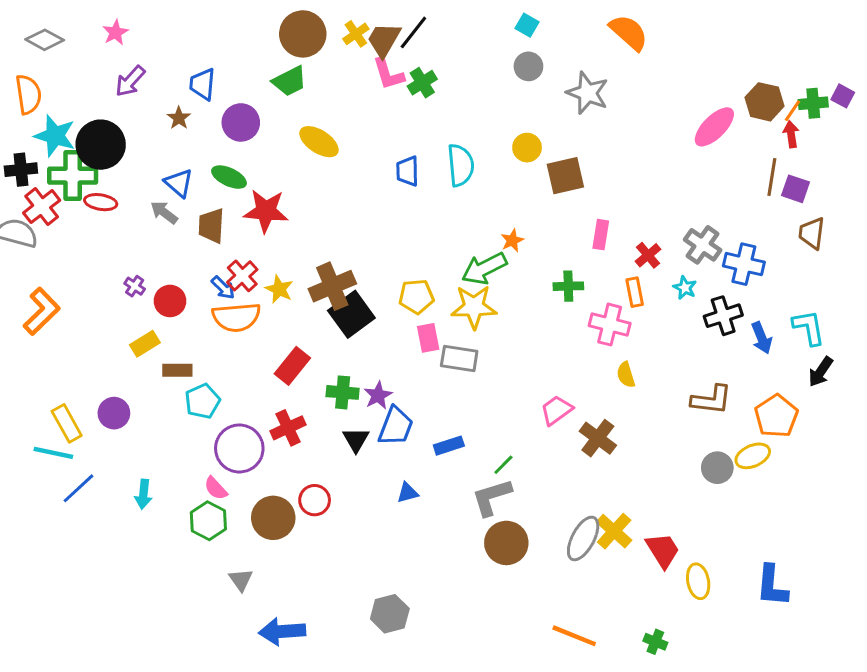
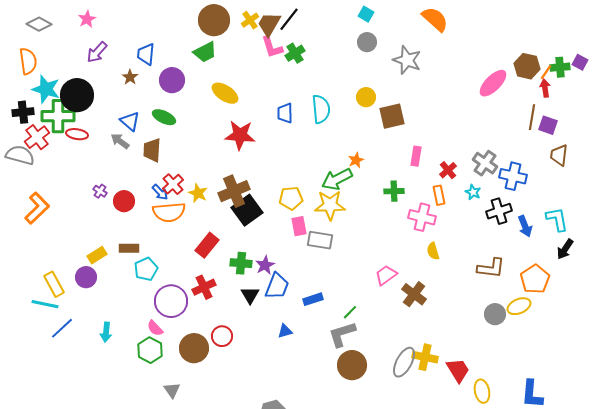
red star: (266, 211) -> (240, 135), moved
yellow rectangle: (145, 344) -> (97, 255), moved
yellow cross: (614, 531) -> (425, 357), turned -30

